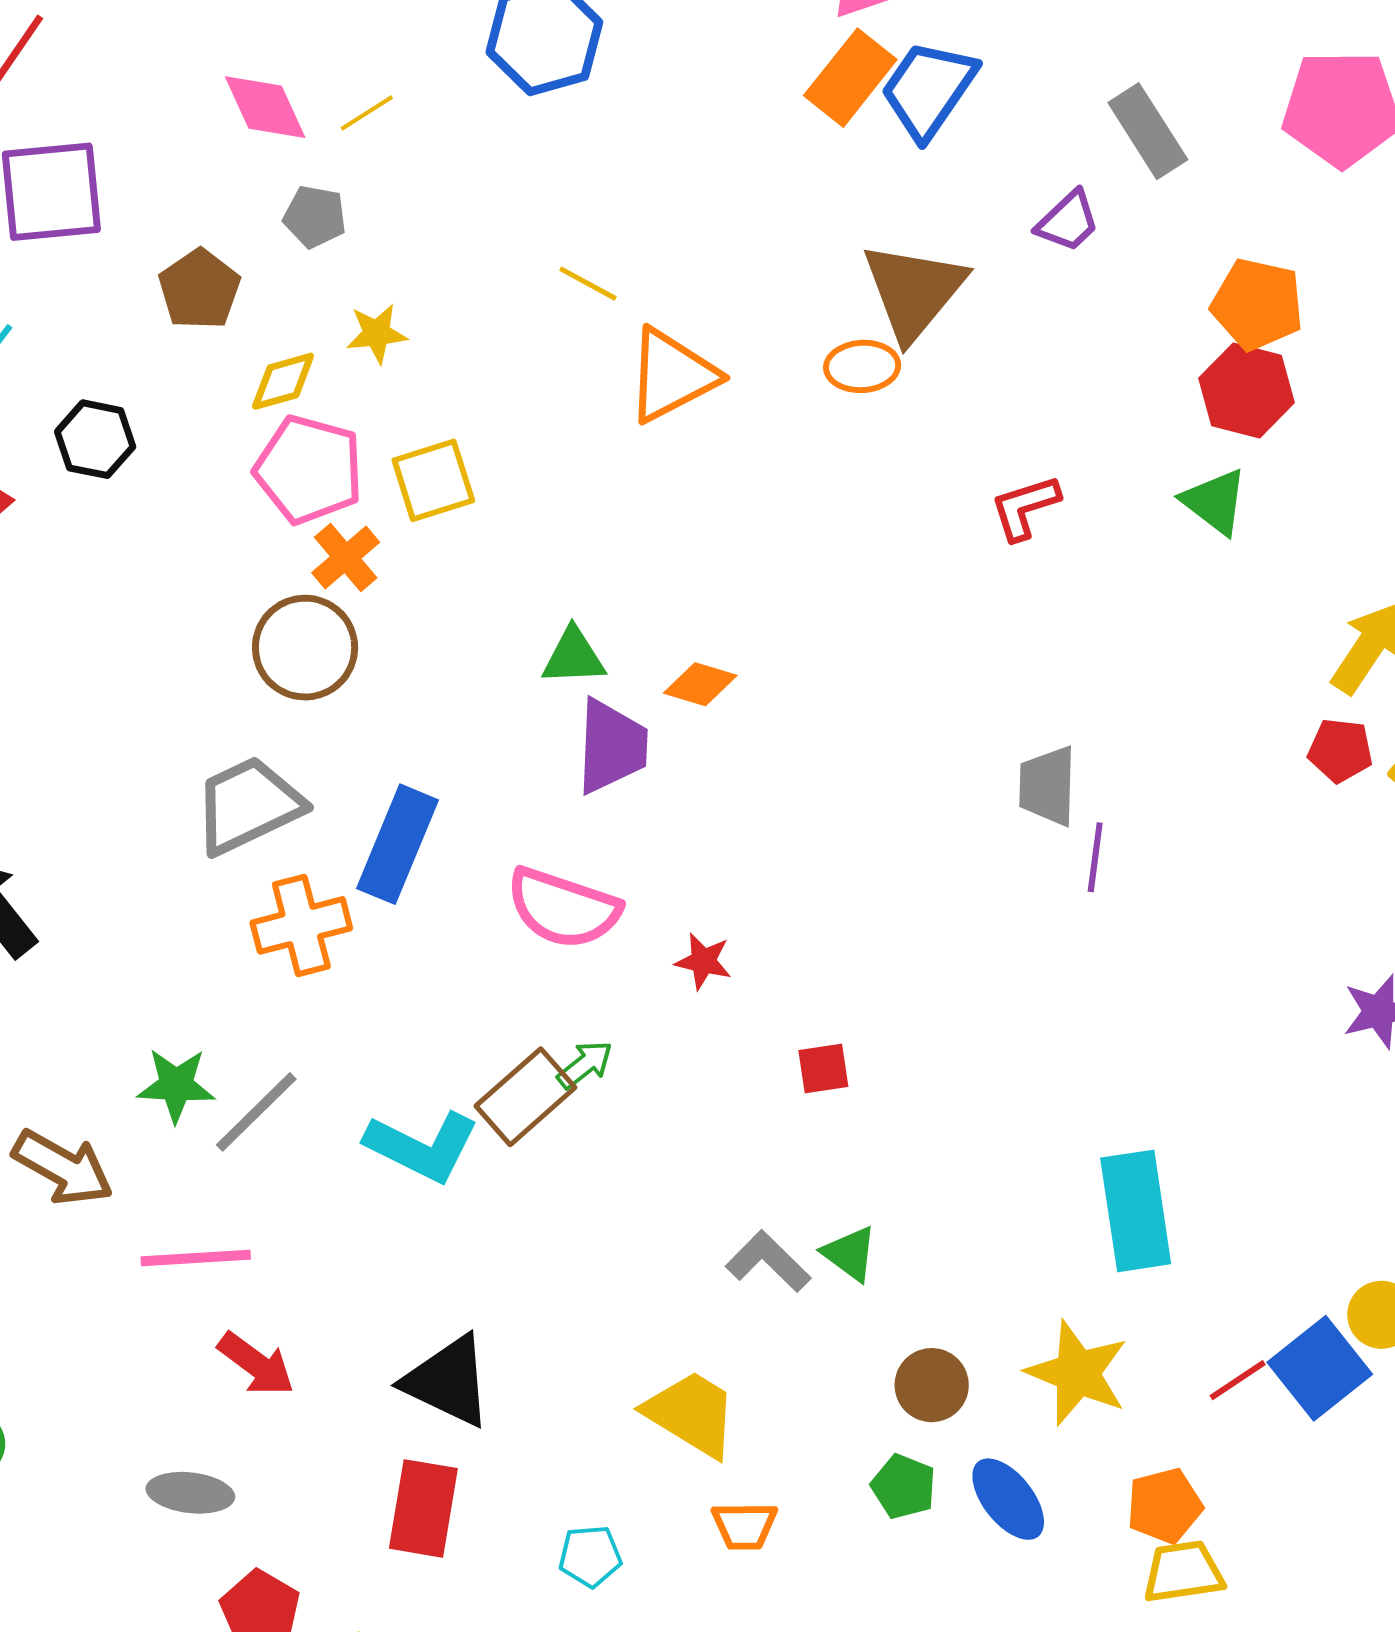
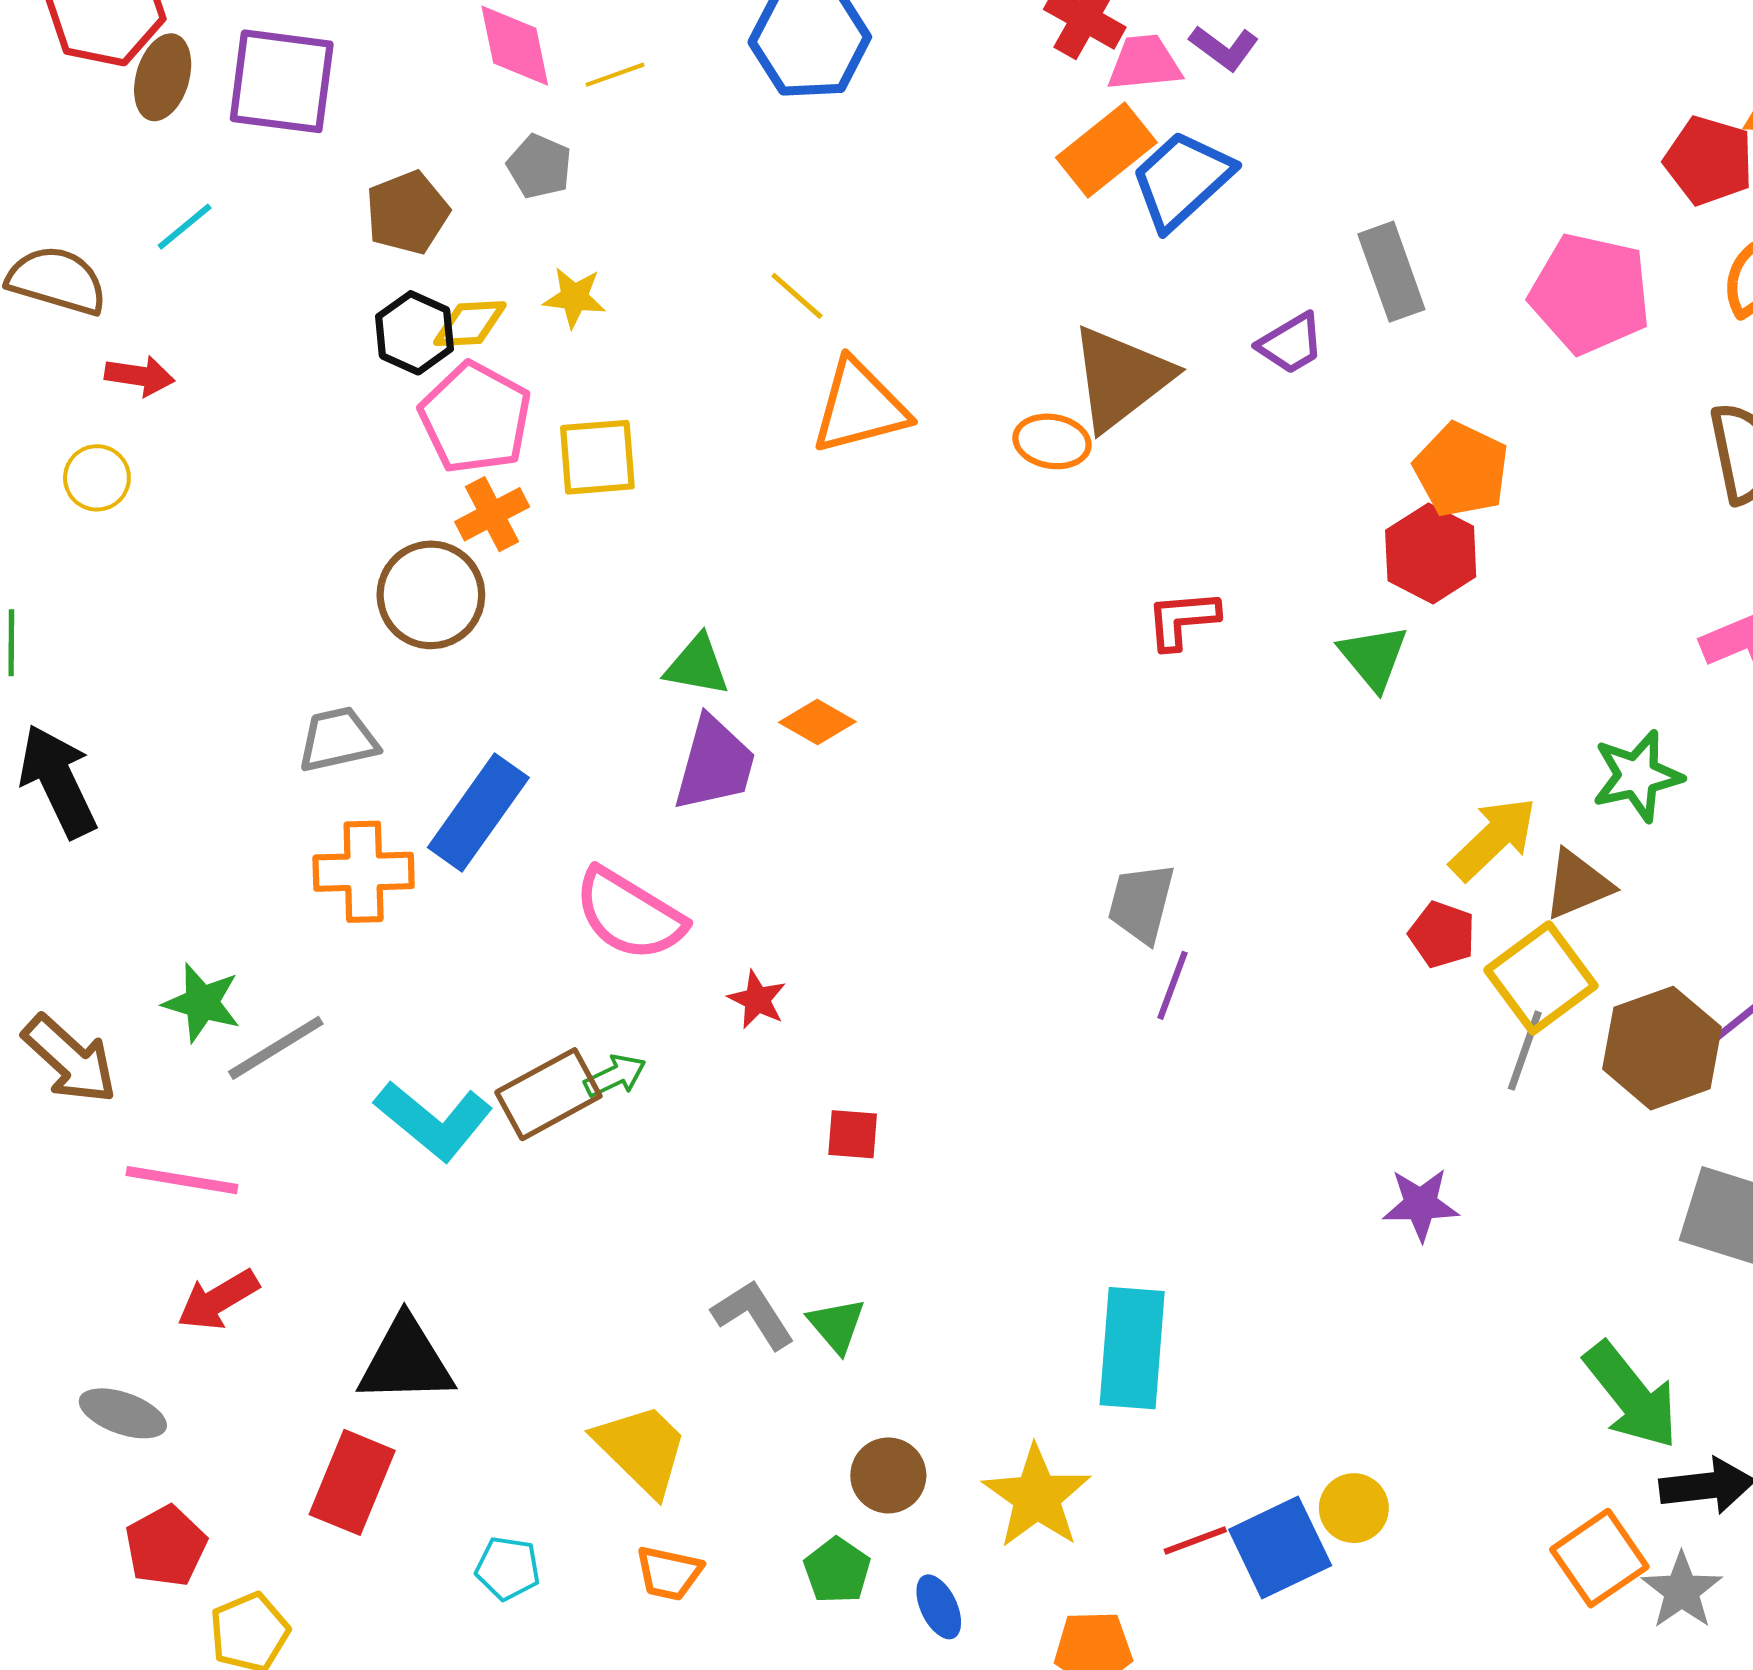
black hexagon: (95, 439) -> (414, 333), moved
gray trapezoid: (248, 805) -> (338, 740), size x0.7
red arrow: (256, 1364) -> (218, 1300), turned 100
black triangle: (448, 1381) -> (406, 1361), turned -40
blue ellipse: (1008, 1499) -> (939, 1607), size x0.7

